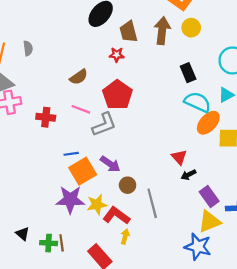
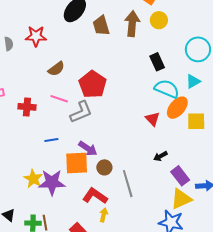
red star: (117, 55) -> (36, 36), moved, size x1.5
red triangle: (179, 157) -> (153, 119), moved
orange square: (83, 171) -> (77, 163), moved, turned 30
yellow star: (97, 205) -> (33, 179), moved, turned -30

